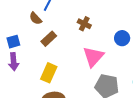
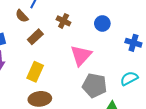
brown cross: (84, 24) -> (64, 21), moved
blue circle: (122, 38) -> (102, 23), moved

